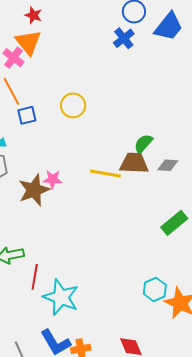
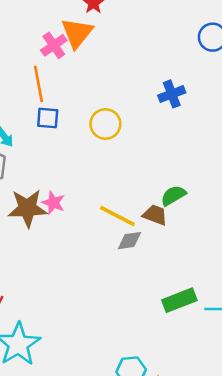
blue cross: (124, 38) -> (172, 94), moved
brown trapezoid: (134, 163) -> (155, 215), size x0.7
gray diamond: (168, 165) -> (129, 241), moved, turned -30

